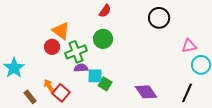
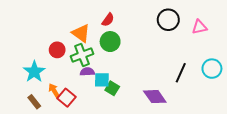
red semicircle: (105, 11) -> (108, 20), moved
orange triangle: (61, 31) -> (81, 33), moved
pink triangle: (189, 46) -> (199, 27), moved
cyan star: (14, 68) -> (34, 72), moved
black line: (187, 93) -> (181, 73), moved

